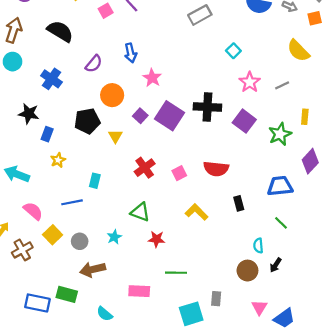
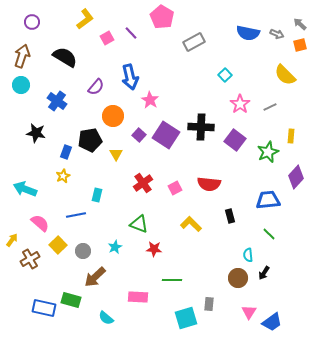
blue arrow: (131, 53) -> (130, 77), size x1.4
blue rectangle: (47, 134) -> (66, 152), moved
brown arrow: (93, 269) -> (95, 277), turned -30

